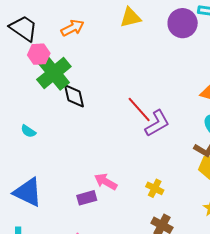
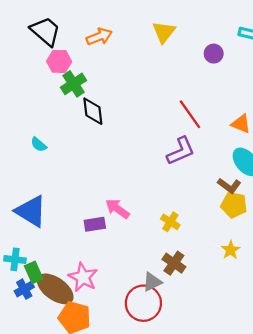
yellow triangle: (131, 17) -> (164, 32), turned -45
purple circle: (183, 23) -> (214, 54), moved, size x0.6
green cross: (54, 73) -> (73, 84), size x0.7
red line: (139, 109) -> (190, 114), moved

